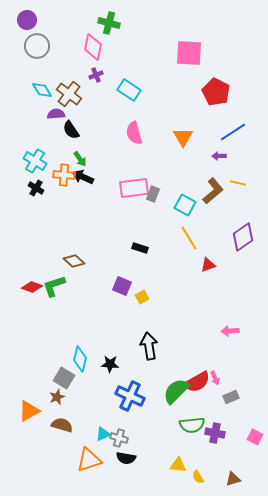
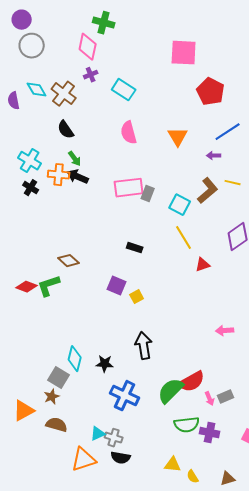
purple semicircle: (56, 114) -> (14, 101), moved, turned -96
pink arrow: (215, 378) -> (210, 399), moved

